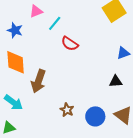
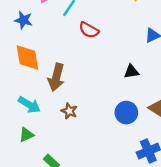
black triangle: (116, 81) -> (131, 72), moved
brown star: (67, 110) -> (69, 111), moved

